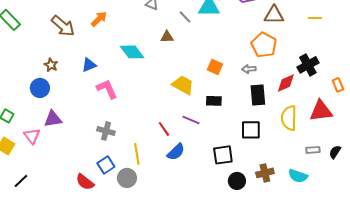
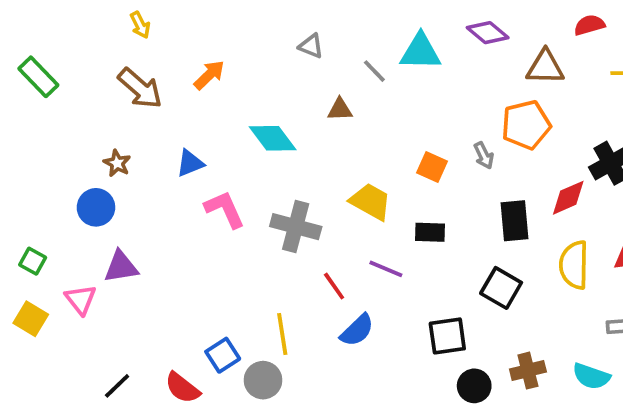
orange pentagon: (264, 45) -> (526, 125), turned 30
gray arrow: (249, 69) -> (484, 156), moved, turned -112
black square: (251, 130) -> (501, 288), turned 30
gray cross: (106, 131) -> (296, 227), moved, size x1.4
black line: (21, 181) -> (117, 386), moved

